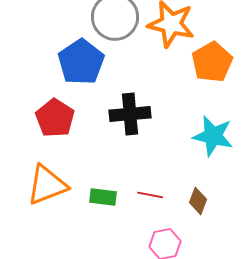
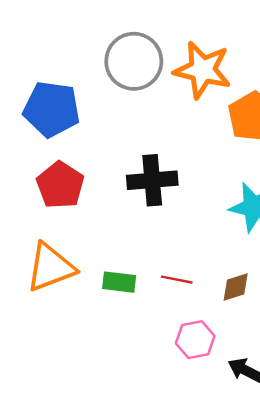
blue pentagon: (81, 62) -> (52, 109), moved, turned -30
brown diamond: (198, 201) -> (236, 287), turned 52

